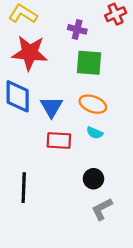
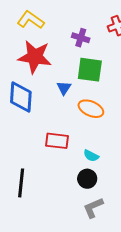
blue triangle: (51, 107) -> (64, 88), moved, size x0.7
cyan semicircle: (95, 133) -> (91, 156), moved

